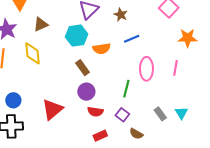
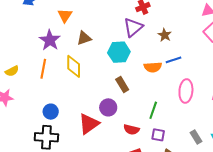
orange semicircle: (102, 49) -> (153, 67), moved
green line: (126, 89) -> (153, 110), moved
purple circle: (86, 92) -> (108, 107), moved
purple square: (122, 115) -> (158, 135), turned -32

